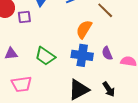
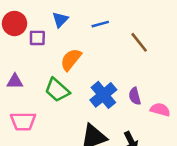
orange semicircle: (84, 29) -> (71, 60), moved
blue cross: (82, 55) -> (103, 95), turned 35

